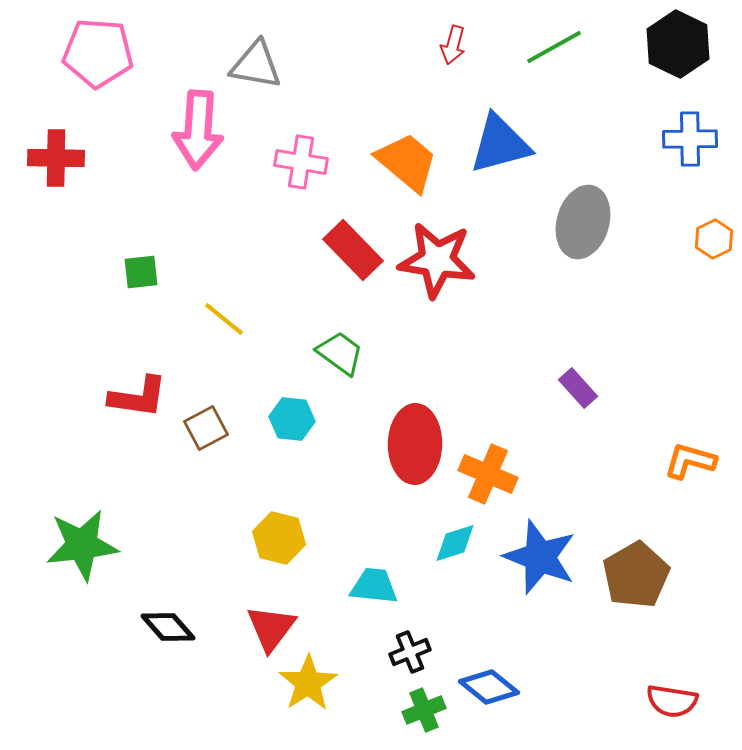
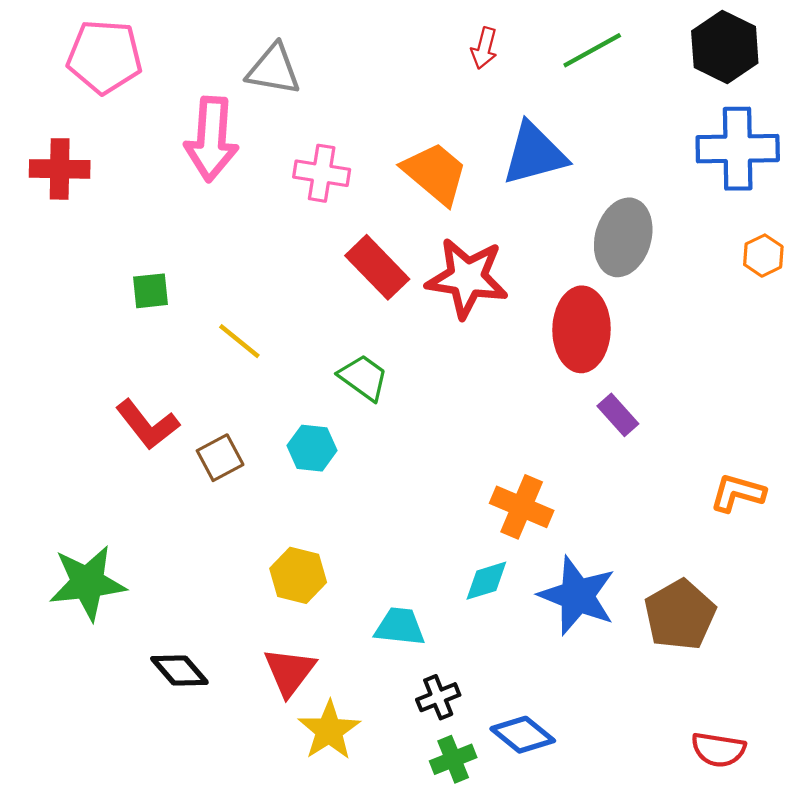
blue cross: (690, 139) -> (738, 149), size x1.4
red L-shape: (138, 397) -> (147, 425), turned 44
red ellipse: (415, 444) -> (582, 329), moved

